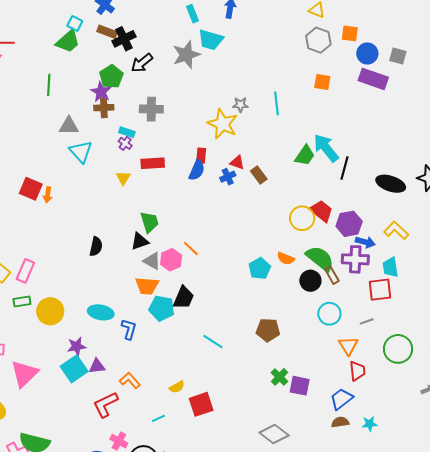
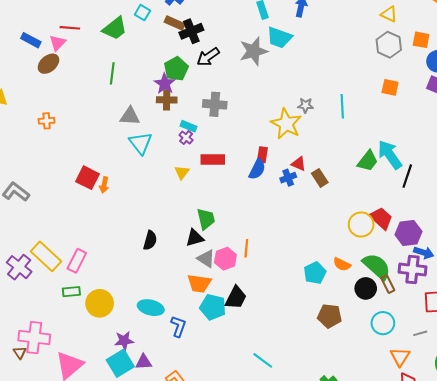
green trapezoid: (68, 41) -> (115, 28), moved
orange line: (191, 248) -> (246, 248), turned 48
brown pentagon: (268, 330) -> (330, 316), moved
cyan line: (213, 341) -> (263, 360), moved

